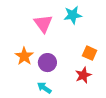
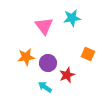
orange star: (24, 56) -> (26, 57), turned 30
red star: (83, 75) -> (67, 75), moved

